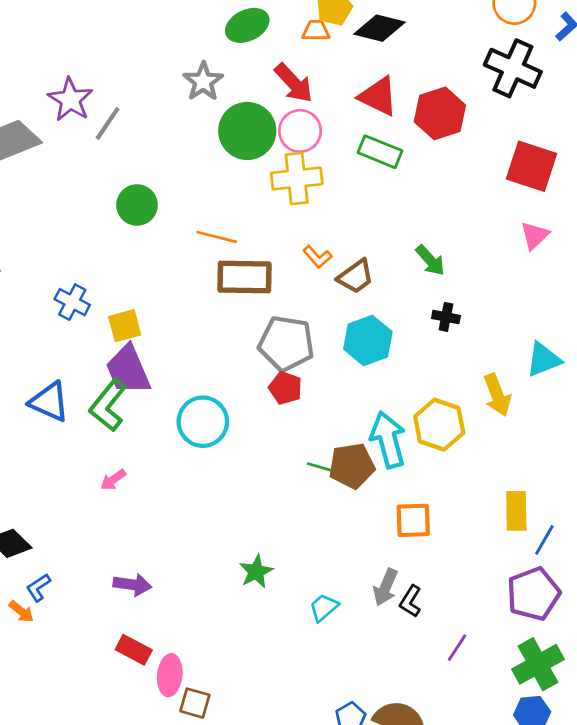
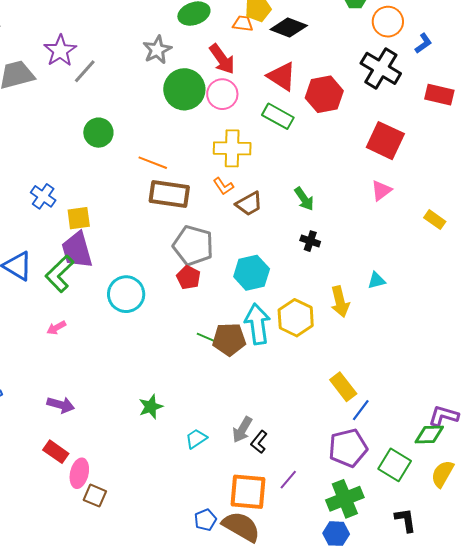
yellow cross: (297, 179) -> (232, 148), moved
cyan hexagon: (368, 340) -> (252, 273), moved
cyan triangle: (543, 359) -> (376, 280), size x0.7
yellow rectangle: (516, 511) -> (343, 387), turned -44
orange square: (413, 520) -> (248, 492), moved, size x1.4

